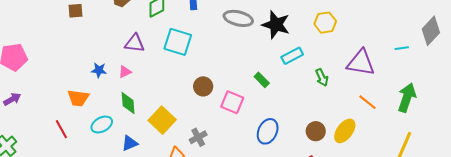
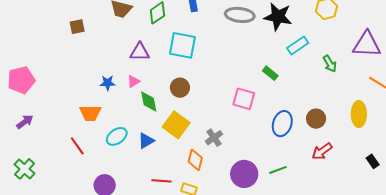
brown circle: (203, 86) -> (180, 88), moved
green diamond: (128, 103) -> (149, 101), moved
brown circle: (316, 131) -> (316, 119), moved
yellow ellipse: (345, 131) -> (359, 114), turned -30
blue triangle: (130, 143) -> (146, 141), moved

